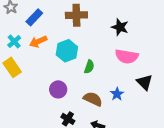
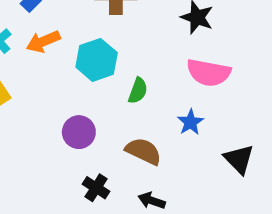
black triangle: (145, 82) -> (239, 159), moved
blue star: (117, 94) -> (190, 122), moved

